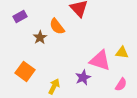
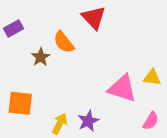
orange square: (25, 71) -> (20, 103), turned -30
purple star: (83, 77) -> (88, 121), moved

